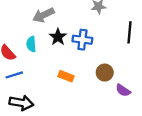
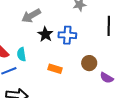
cyan semicircle: (31, 44) -> (22, 54), moved

